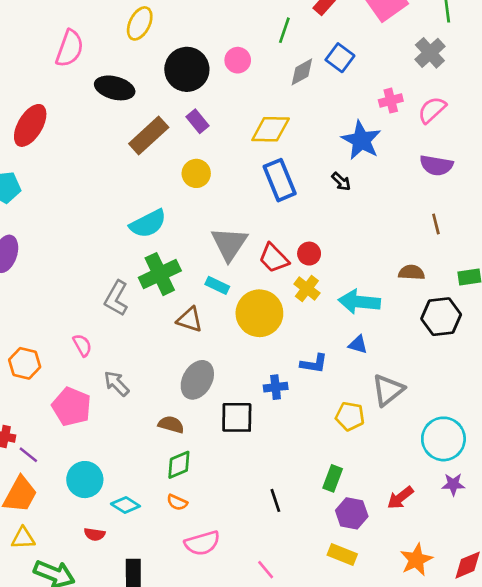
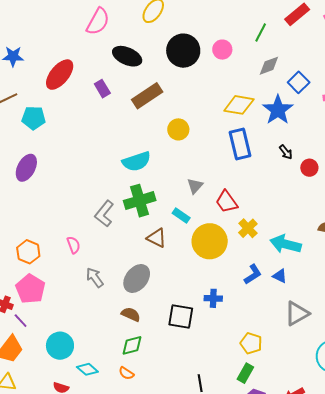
blue square: (340, 58) -> (299, 82), moved
purple rectangle: (198, 121) -> (102, 89), moved
blue star: (361, 140) -> (278, 110), moved
gray triangle: (229, 244) -> (195, 186), size x0.6
red circle: (309, 254) -> (309, 168), moved
blue L-shape: (314, 364) -> (253, 274), moved, turned -50
gray ellipse: (197, 380) -> (137, 278), moved
pink pentagon: (72, 407) -> (30, 289), moved
yellow pentagon: (350, 416) -> (251, 343), moved

